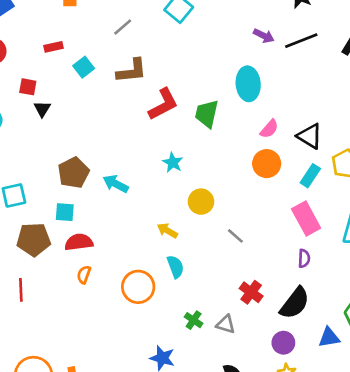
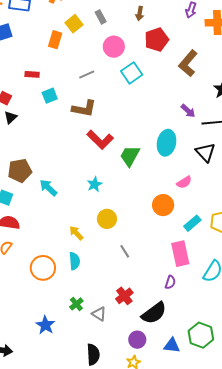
red L-shape: (163, 104) -> (100, 140), turned 56
pink semicircle: (269, 129) -> (184, 182), moved
black triangle: (310, 136) -> (205, 152), moved

